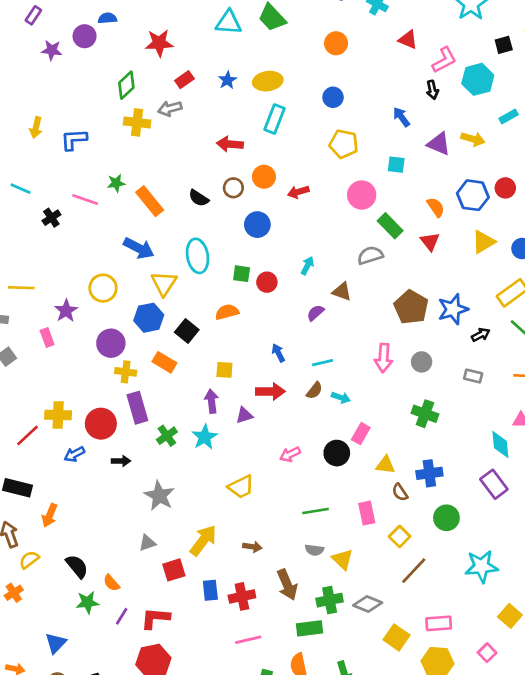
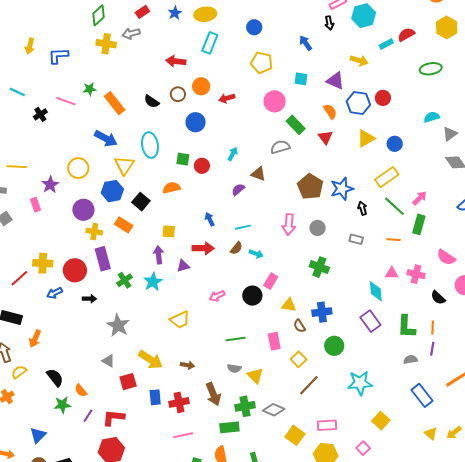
purple triangle: (439, 144) -> (335, 81), moved
black arrow: (481, 335) -> (362, 208), turned -80
yellow arrow: (203, 540) -> (150, 360), turned 85
gray triangle: (147, 543) -> (108, 361), turned 48

